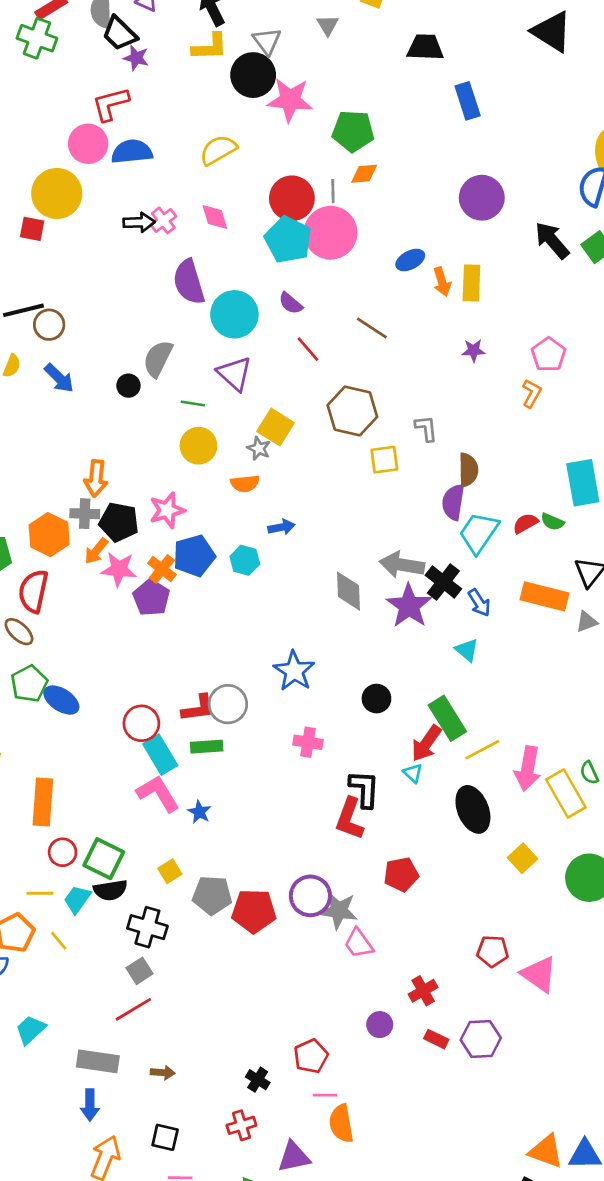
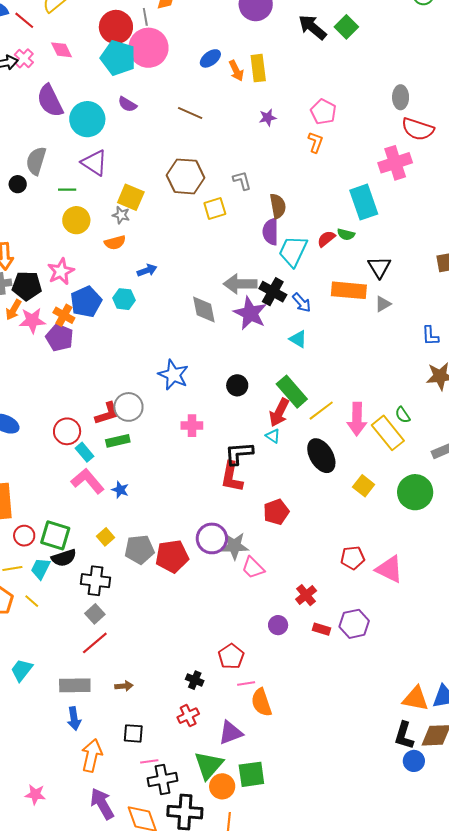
red line: (308, 349) -> (24, 20), moved
cyan rectangle: (160, 755) -> (85, 452), size x0.7
black L-shape: (364, 789) -> (239, 453), turned -88

